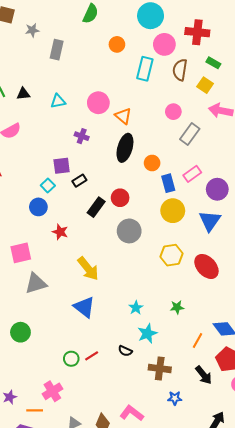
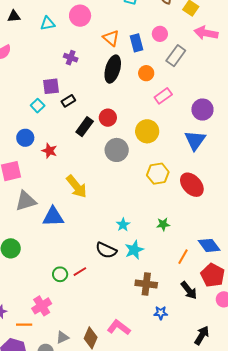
pink circle: (98, 103) -> (80, 16), moved
orange circle: (152, 163) -> (146, 73), moved
pink rectangle: (192, 174) -> (163, 96), moved
blue rectangle: (168, 183) -> (137, 43), moved
blue circle: (38, 207) -> (25, 138), moved
yellow circle: (173, 211) -> (147, 131), moved
blue triangle: (84, 307) -> (53, 217), moved, turned -40
black semicircle: (125, 351) -> (106, 250), moved, size x1.5

